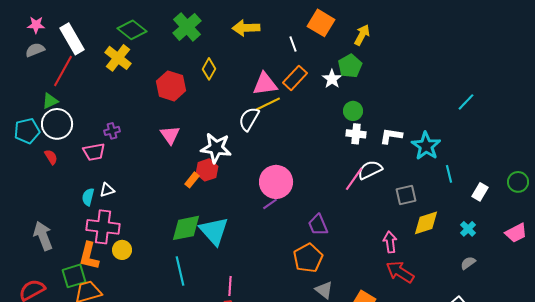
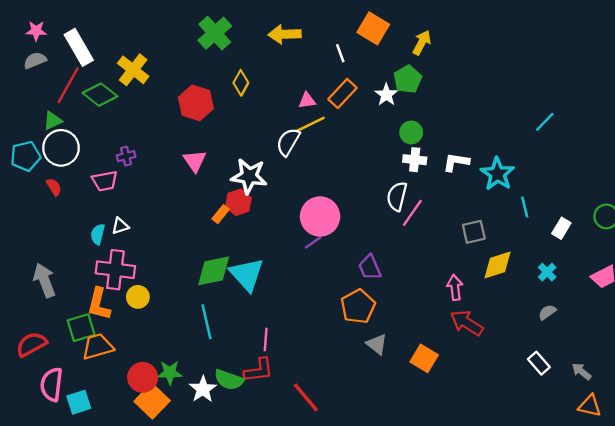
green diamond: (132, 30) -> (100, 95), moved
pink triangle: (265, 84) -> (307, 101), size x0.6
white semicircle: (370, 170) -> (397, 196), moved, turned -50

